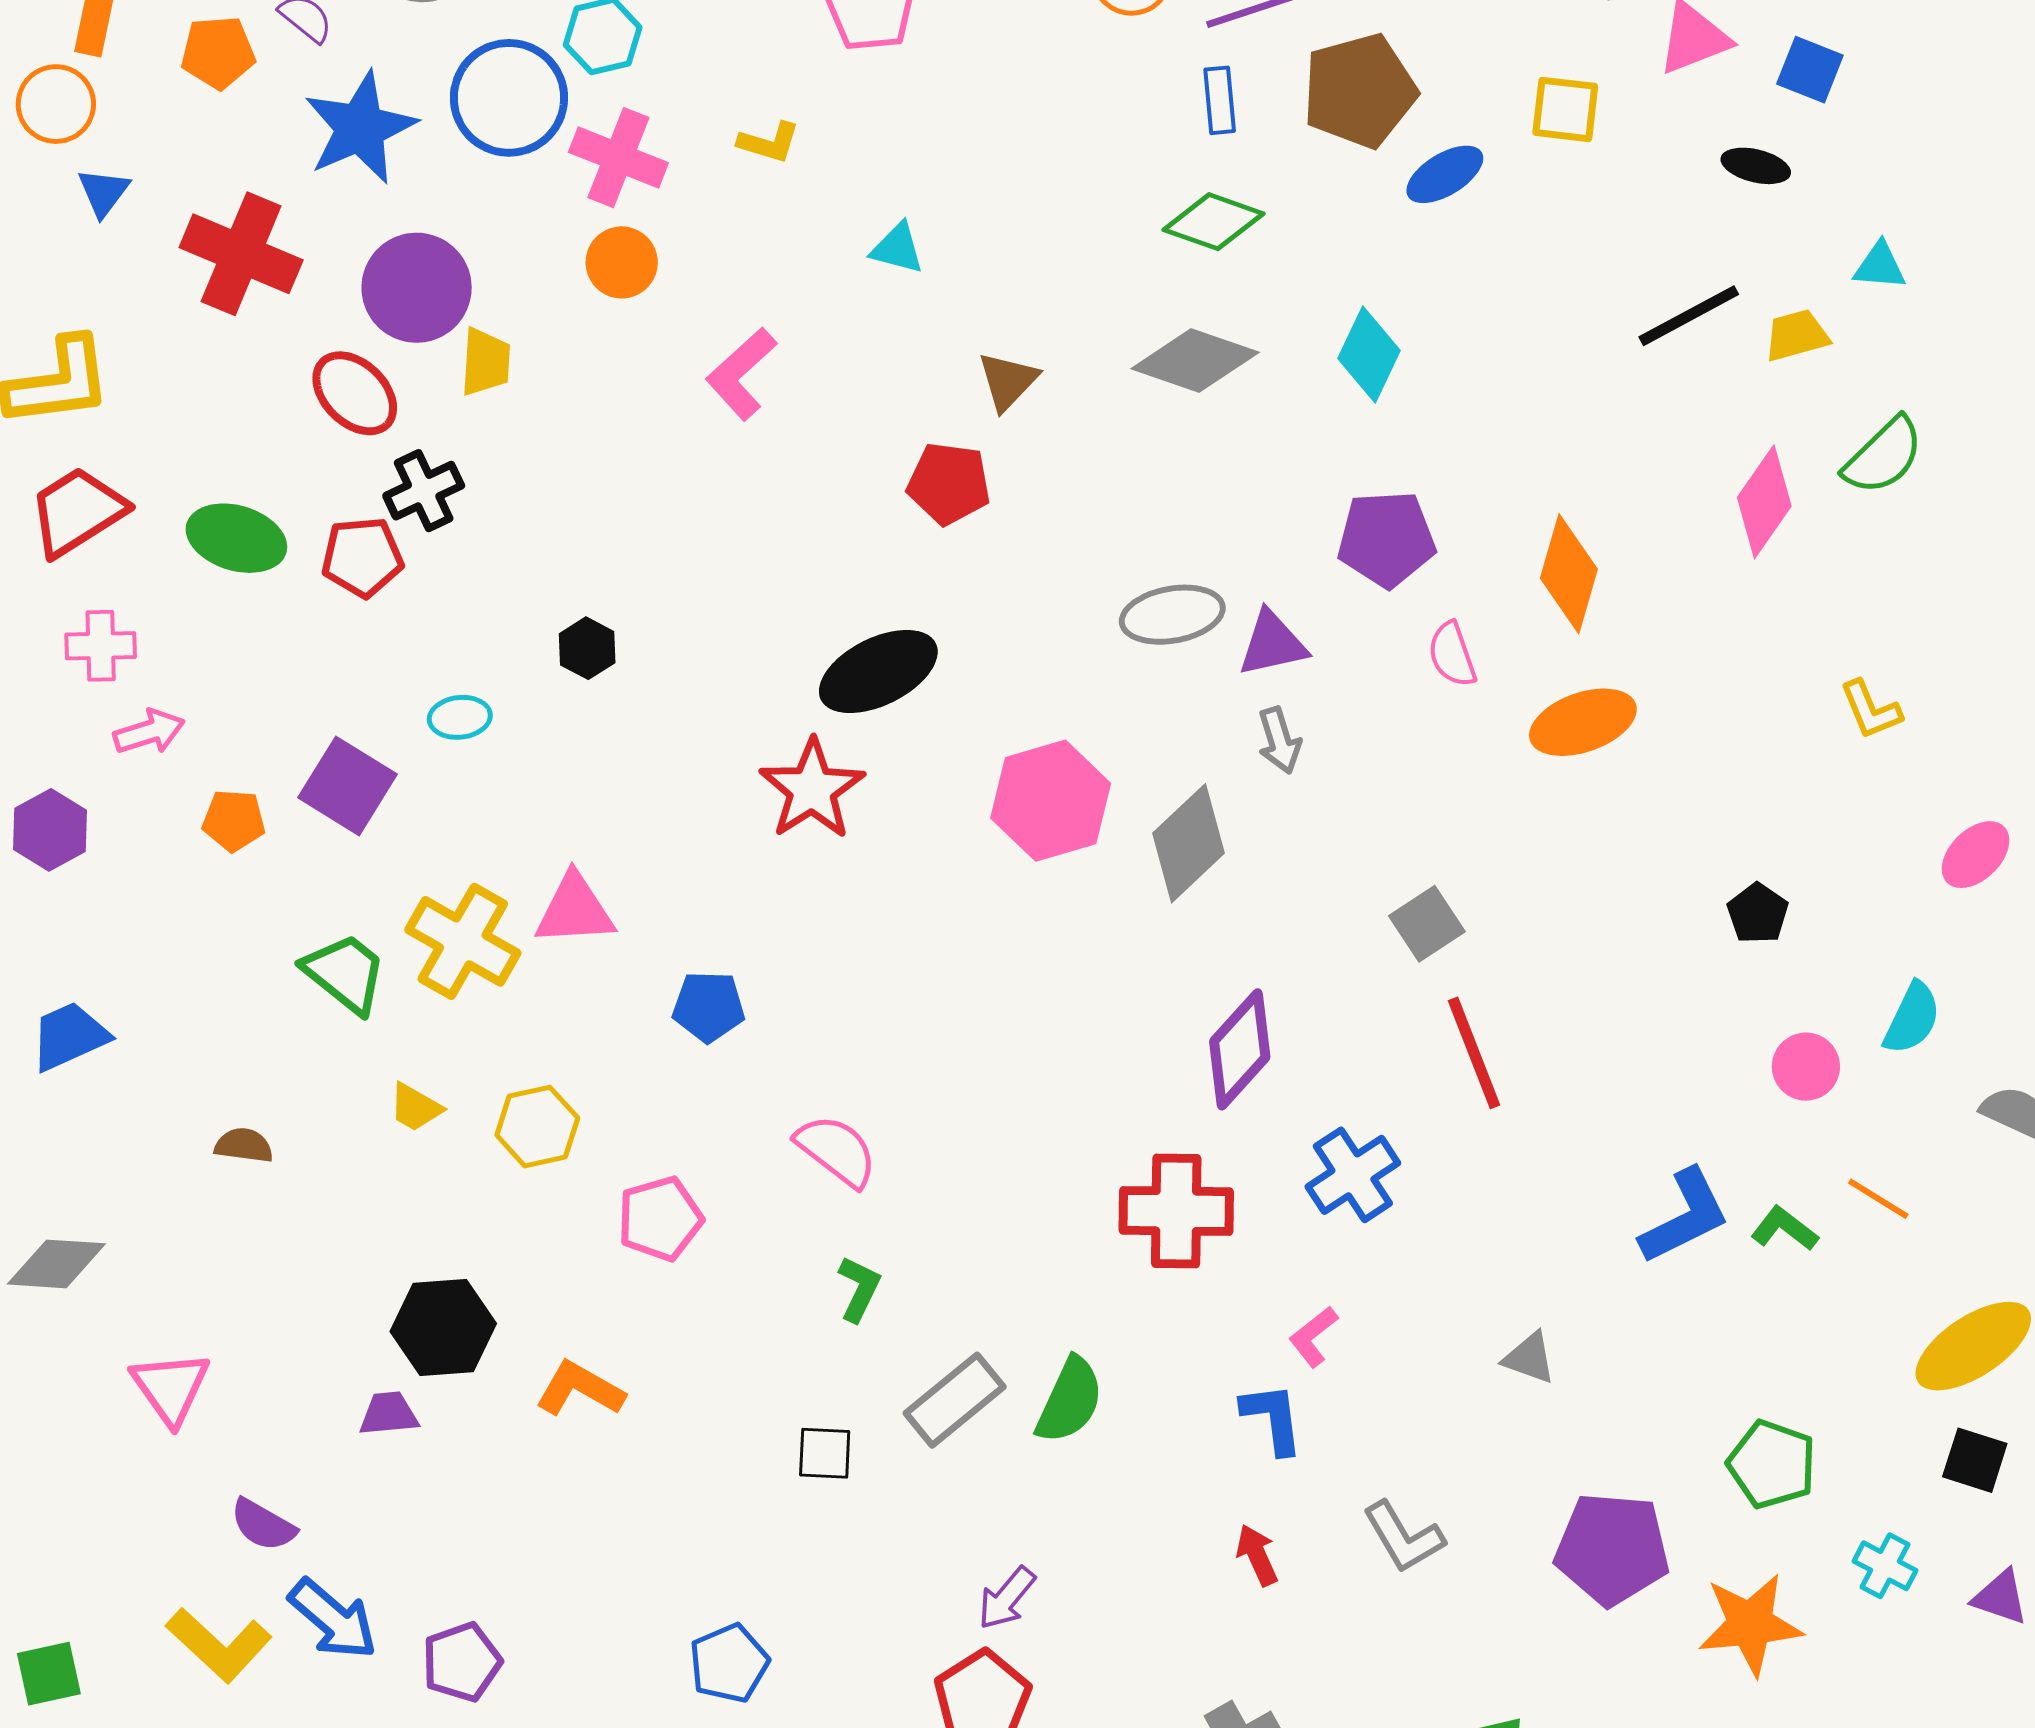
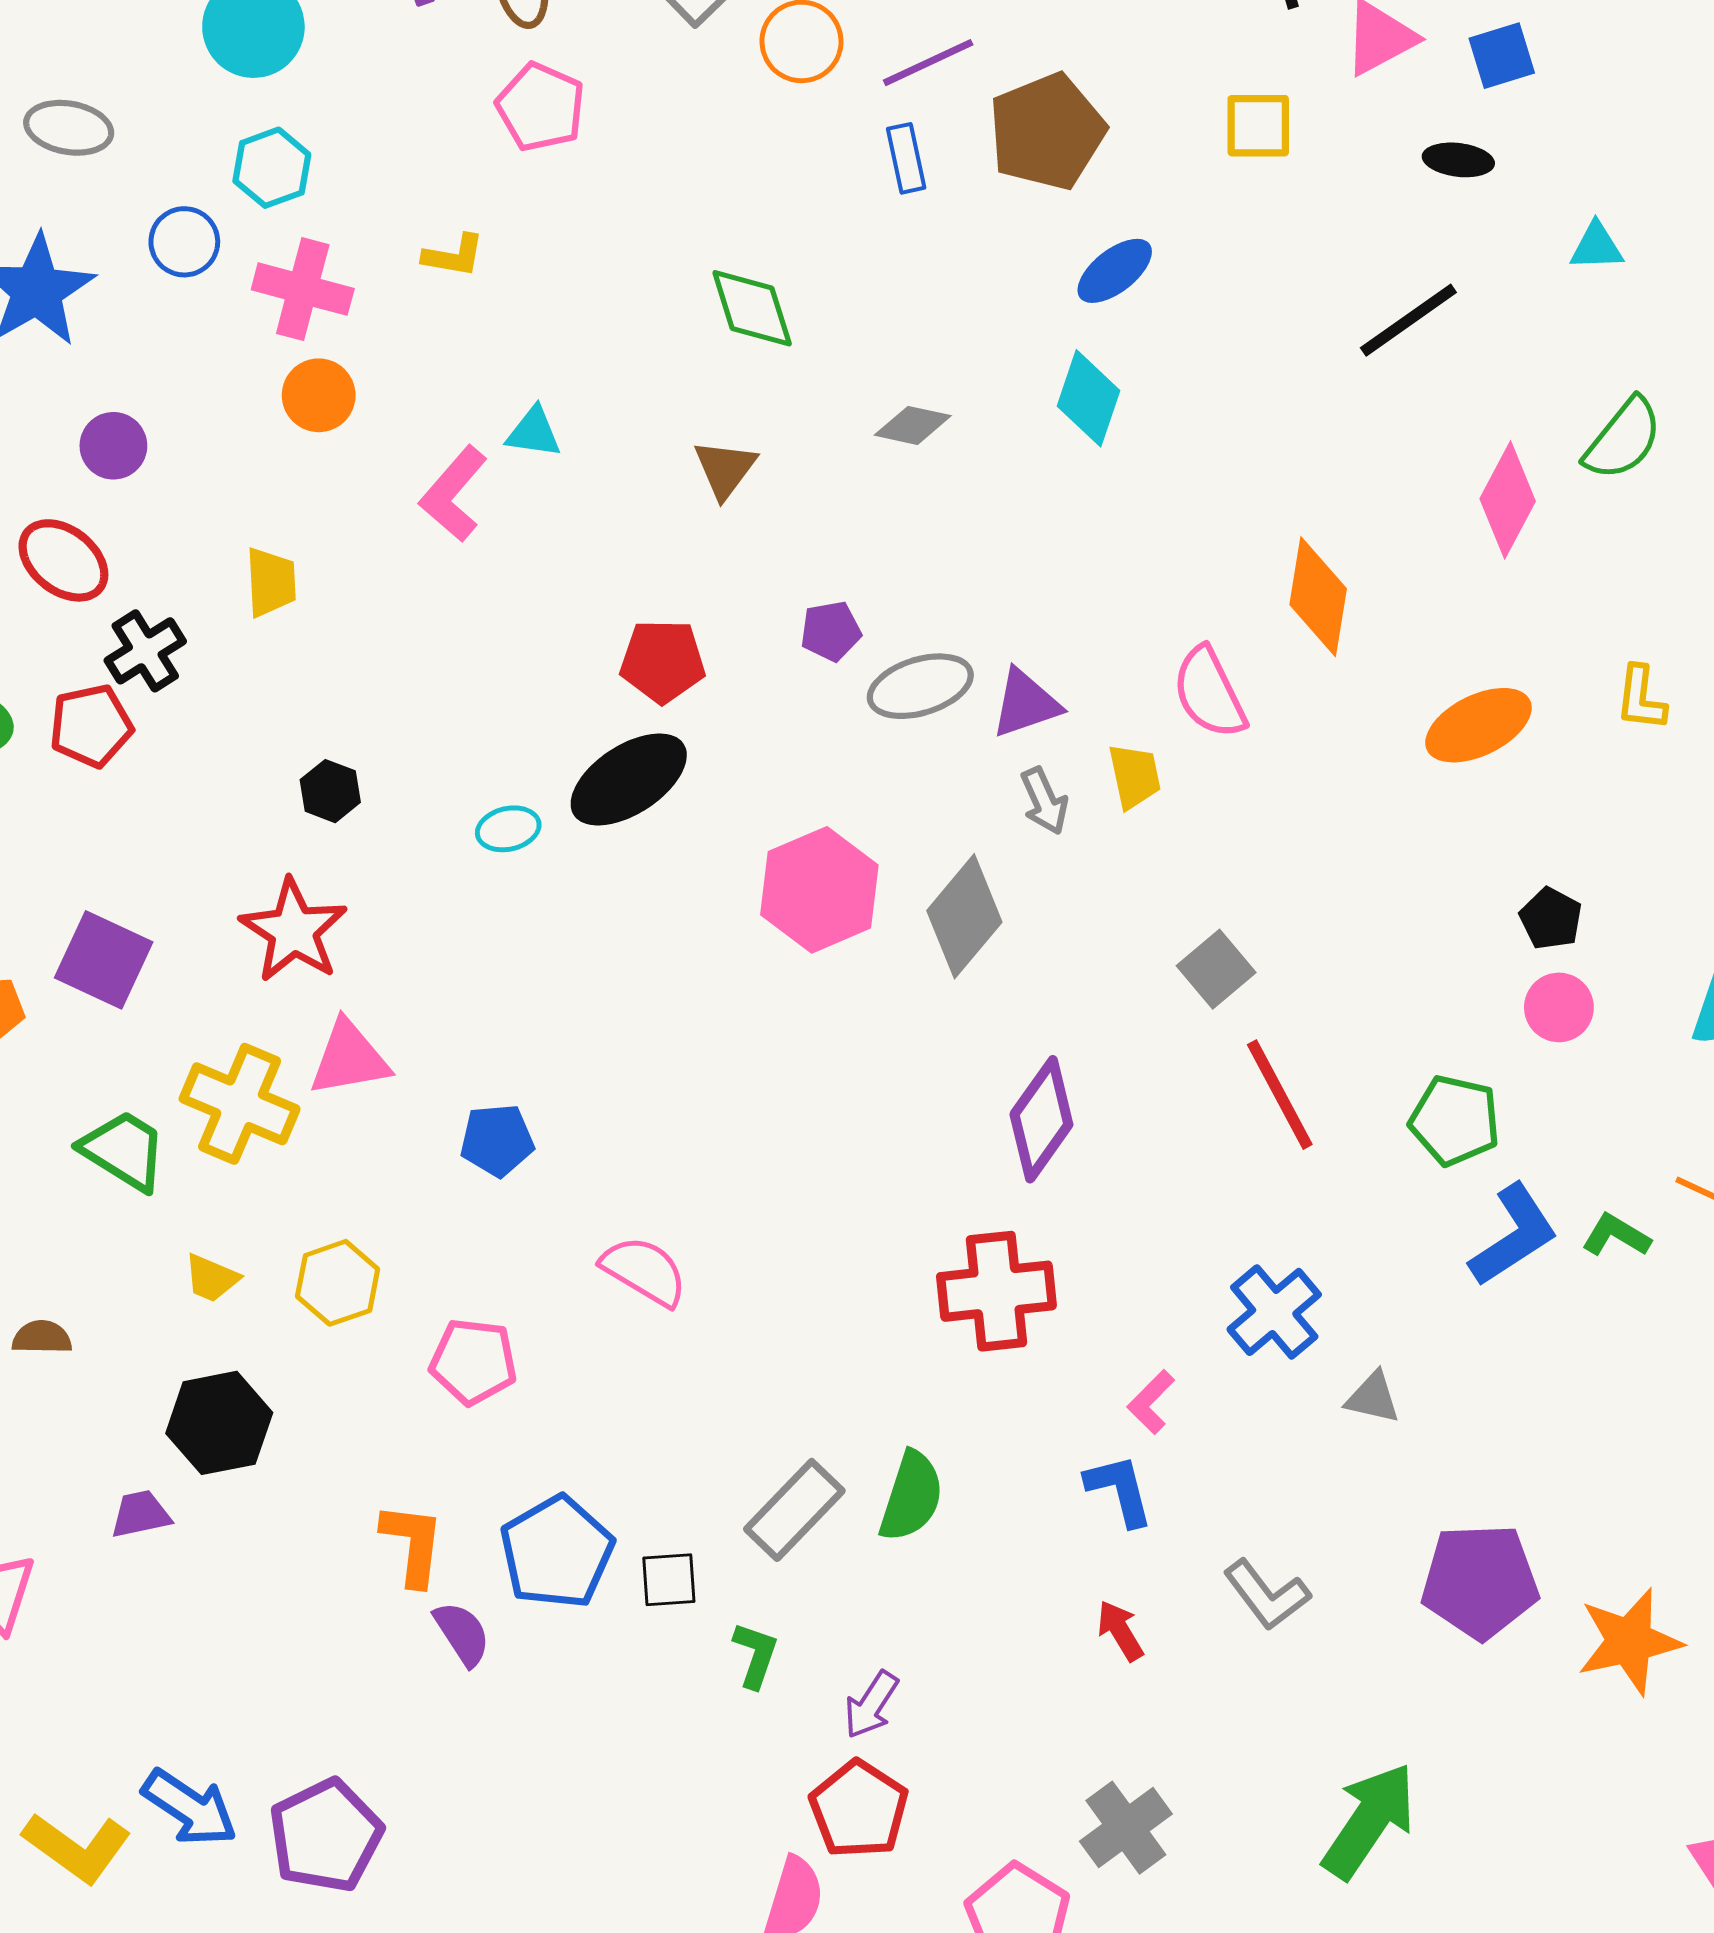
blue square: (1810, 70) -> (1502, 56), turned -32
blue circle: (509, 98) -> (184, 242), size x0.6
blue ellipse: (1445, 174) -> (1115, 271), moved
green diamond: (1214, 222) -> (752, 308), moved, turned 60
cyan triangle: (897, 248) -> (534, 432), moved
purple circle: (417, 288) -> (113, 446), size x0.6
yellow trapezoid: (1797, 335) -> (1135, 776), moved, turned 100
gray diamond: (1195, 361) -> (913, 425), size x0.6
yellow trapezoid: (486, 362) -> (271, 582), moved
red pentagon: (949, 484) -> (663, 661), moved
purple pentagon: (1386, 539) -> (831, 631), moved, size x0.6
pink semicircle: (1452, 654) -> (1209, 693), size x1.4
yellow L-shape: (1871, 710) -> (1641, 698), turned 36
cyan ellipse: (460, 717) -> (508, 829), moved
orange ellipse: (1583, 722) -> (1478, 725), moved
red star: (812, 789) -> (294, 931), moved
pink circle: (1806, 1067) -> (1559, 1007), moved
blue cross: (1353, 1175) -> (1274, 1312), moved
pink pentagon: (660, 1219) -> (473, 1361), turned 30
green L-shape: (859, 1289) -> (755, 1655), moved
black hexagon: (443, 1327) -> (219, 1423), moved
orange L-shape: (580, 1389) -> (413, 1544), turned 74
purple trapezoid: (389, 1414) -> (141, 1514), moved
green pentagon: (1772, 1464) -> (1455, 1120), moved
purple semicircle: (263, 1525) -> (462, 1634), moved, turned -146
purple pentagon: (462, 1662) -> (326, 1836), size x1.4
blue pentagon: (729, 1663) -> (557, 1552), moved, size x1.4

